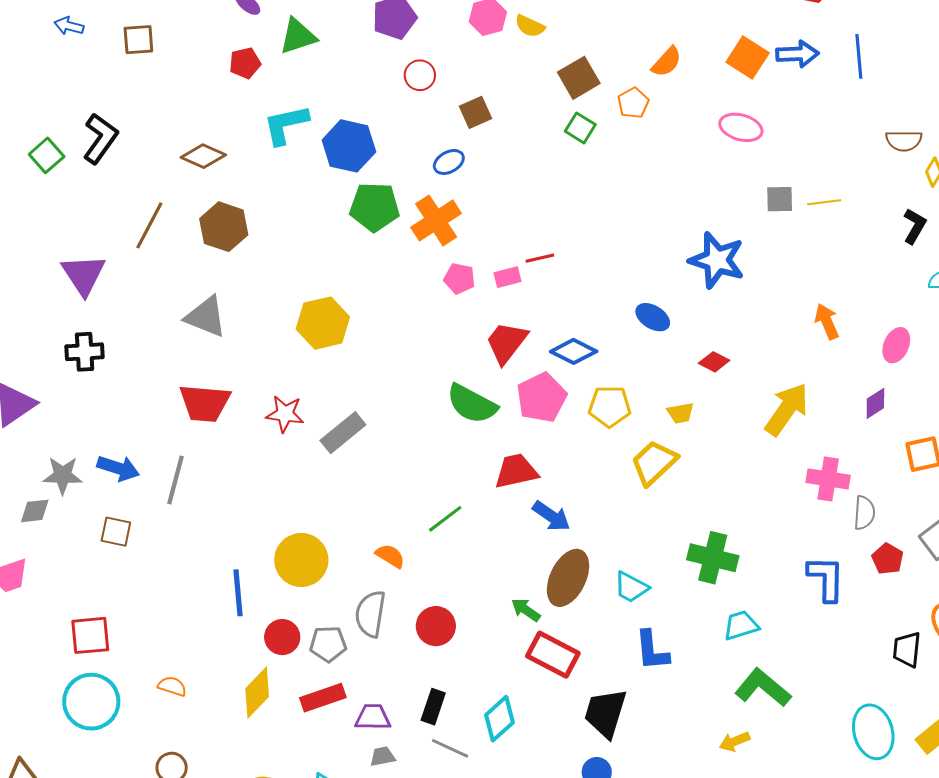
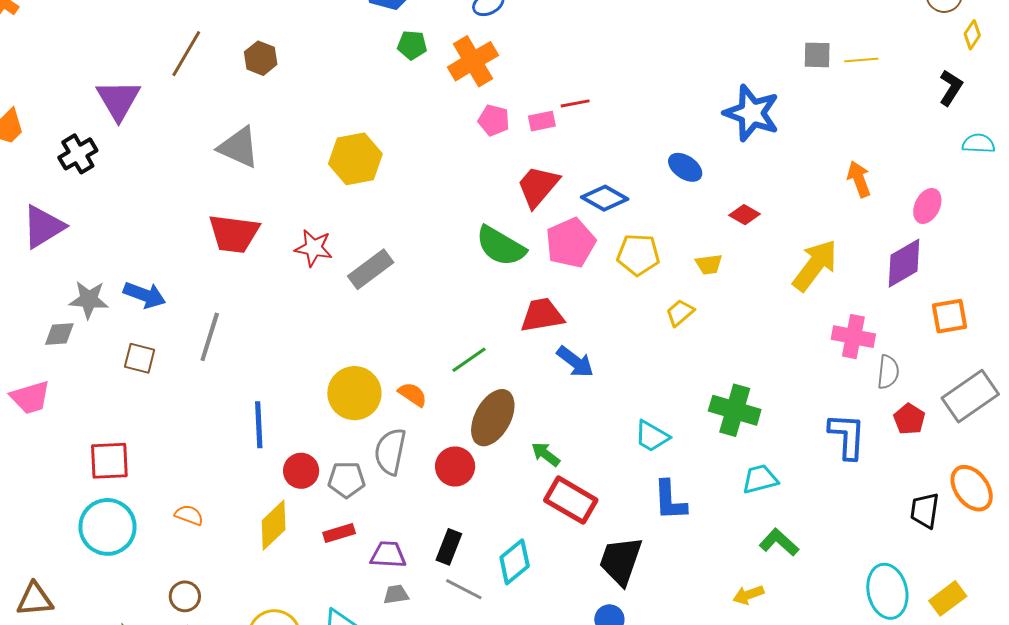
green pentagon: (375, 207) -> (412, 45), size x0.6
brown hexagon: (224, 227) -> (261, 58), size x0.7
black cross: (85, 352) -> (78, 154), moved, turned -30
purple diamond: (875, 403) -> (904, 263), size x1.6
yellow trapezoid: (654, 463) -> (680, 313), size x0.6
gray line: (176, 480) -> (210, 337), moved
yellow circle: (301, 560) -> (354, 393), moved
brown ellipse: (568, 578) -> (493, 418), moved
green L-shape: (763, 688) -> (779, 542), size x0.7
red rectangle: (323, 698) -> (339, 533), size x0.7

